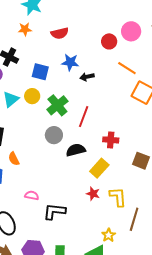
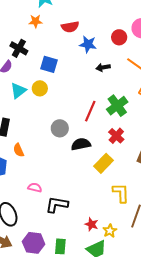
blue star: (70, 62) -> (88, 44), moved
black arrow: (87, 77) -> (103, 67), moved
green cross: (57, 105) -> (117, 106), moved
red cross: (111, 140) -> (116, 136), turned 35
red star: (93, 194) -> (92, 224), moved

